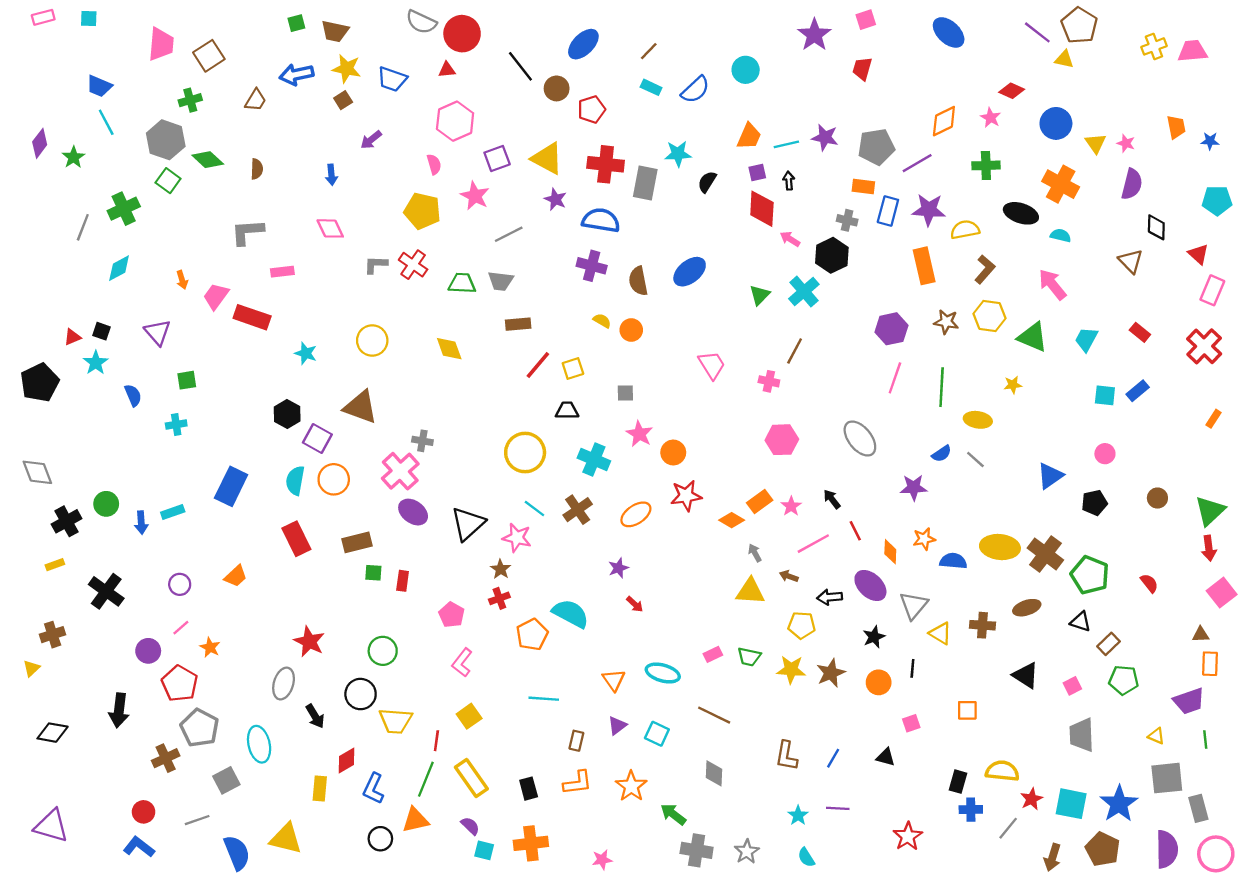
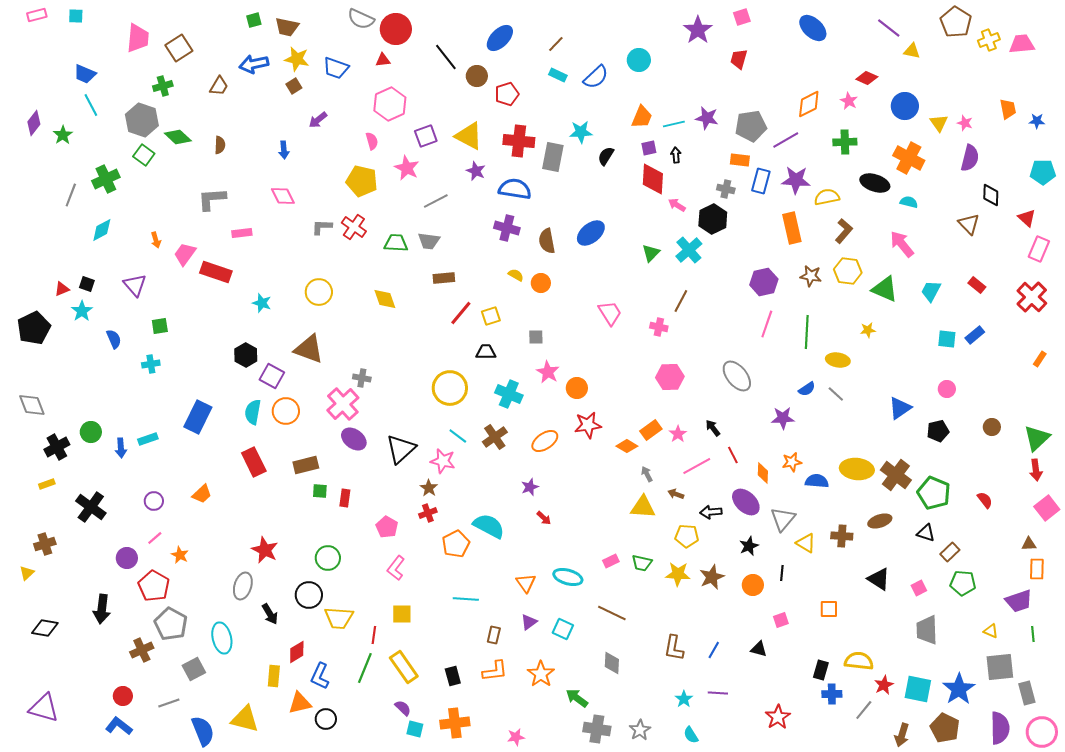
brown pentagon: (1079, 25) -> (956, 22), moved
yellow square: (469, 716) -> (402, 614), turned 35
orange triangle: (415, 820) -> (300, 703), moved

